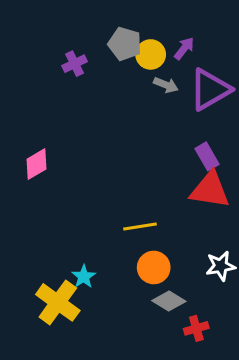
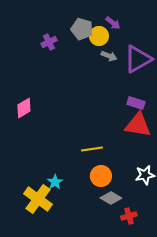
purple arrow: (184, 48) -> (113, 23), moved, turned 91
purple rectangle: (207, 156) -> (136, 103), turned -42

